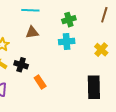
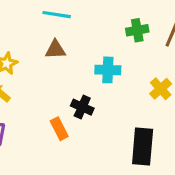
green cross: (69, 20) -> (137, 30), moved
black cross: (21, 65) -> (82, 107), moved

